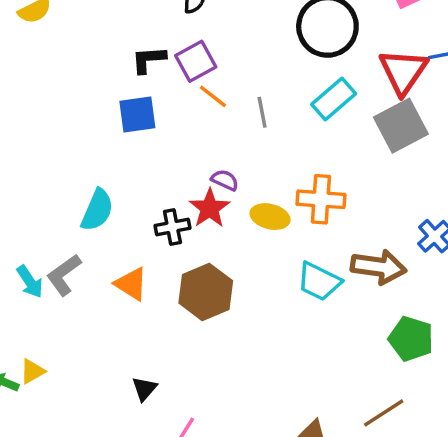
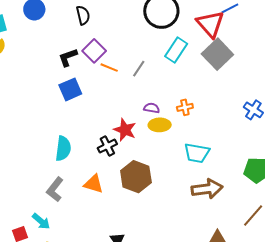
gray line: (262, 112) -> (139, 69), turned 60
purple semicircle: (225, 180) -> (152, 108), moved
orange cross: (321, 199) -> (185, 107), size x0.6
brown arrow: (378, 267) -> (207, 189), moved
cyan arrow: (30, 282) -> (41, 221), moved

